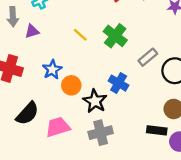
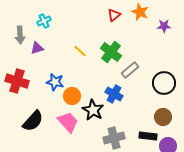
gray rectangle: (148, 57) -> (130, 70), moved
blue star: (52, 70) -> (55, 82), turned -30
pink trapezoid: (58, 127) -> (68, 122), moved, turned 65
gray cross: (101, 133) -> (114, 138), moved

